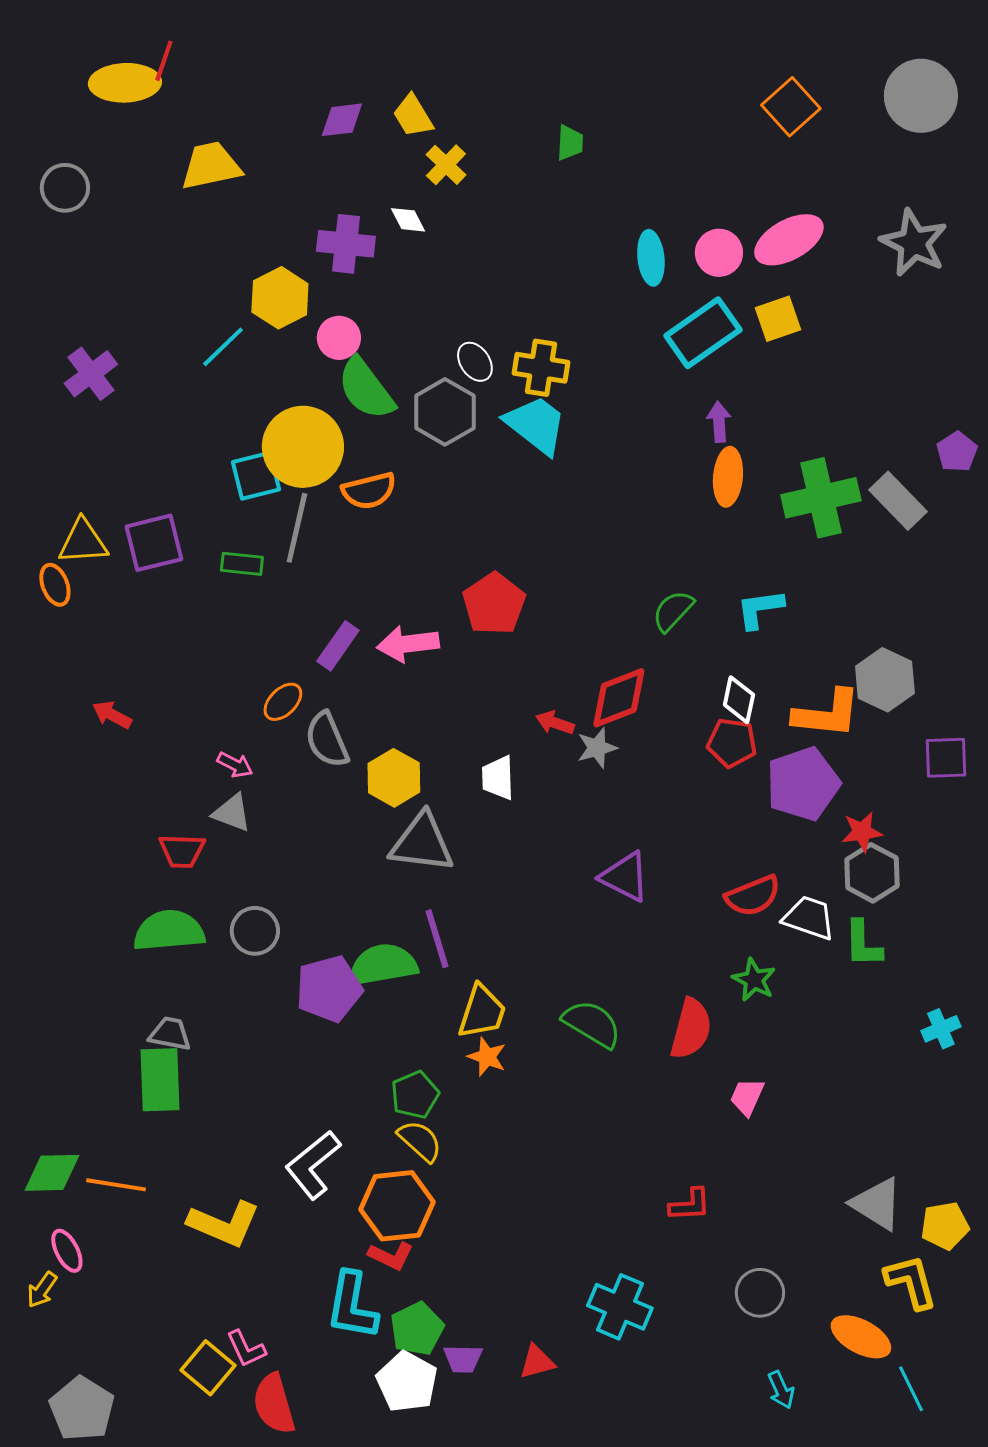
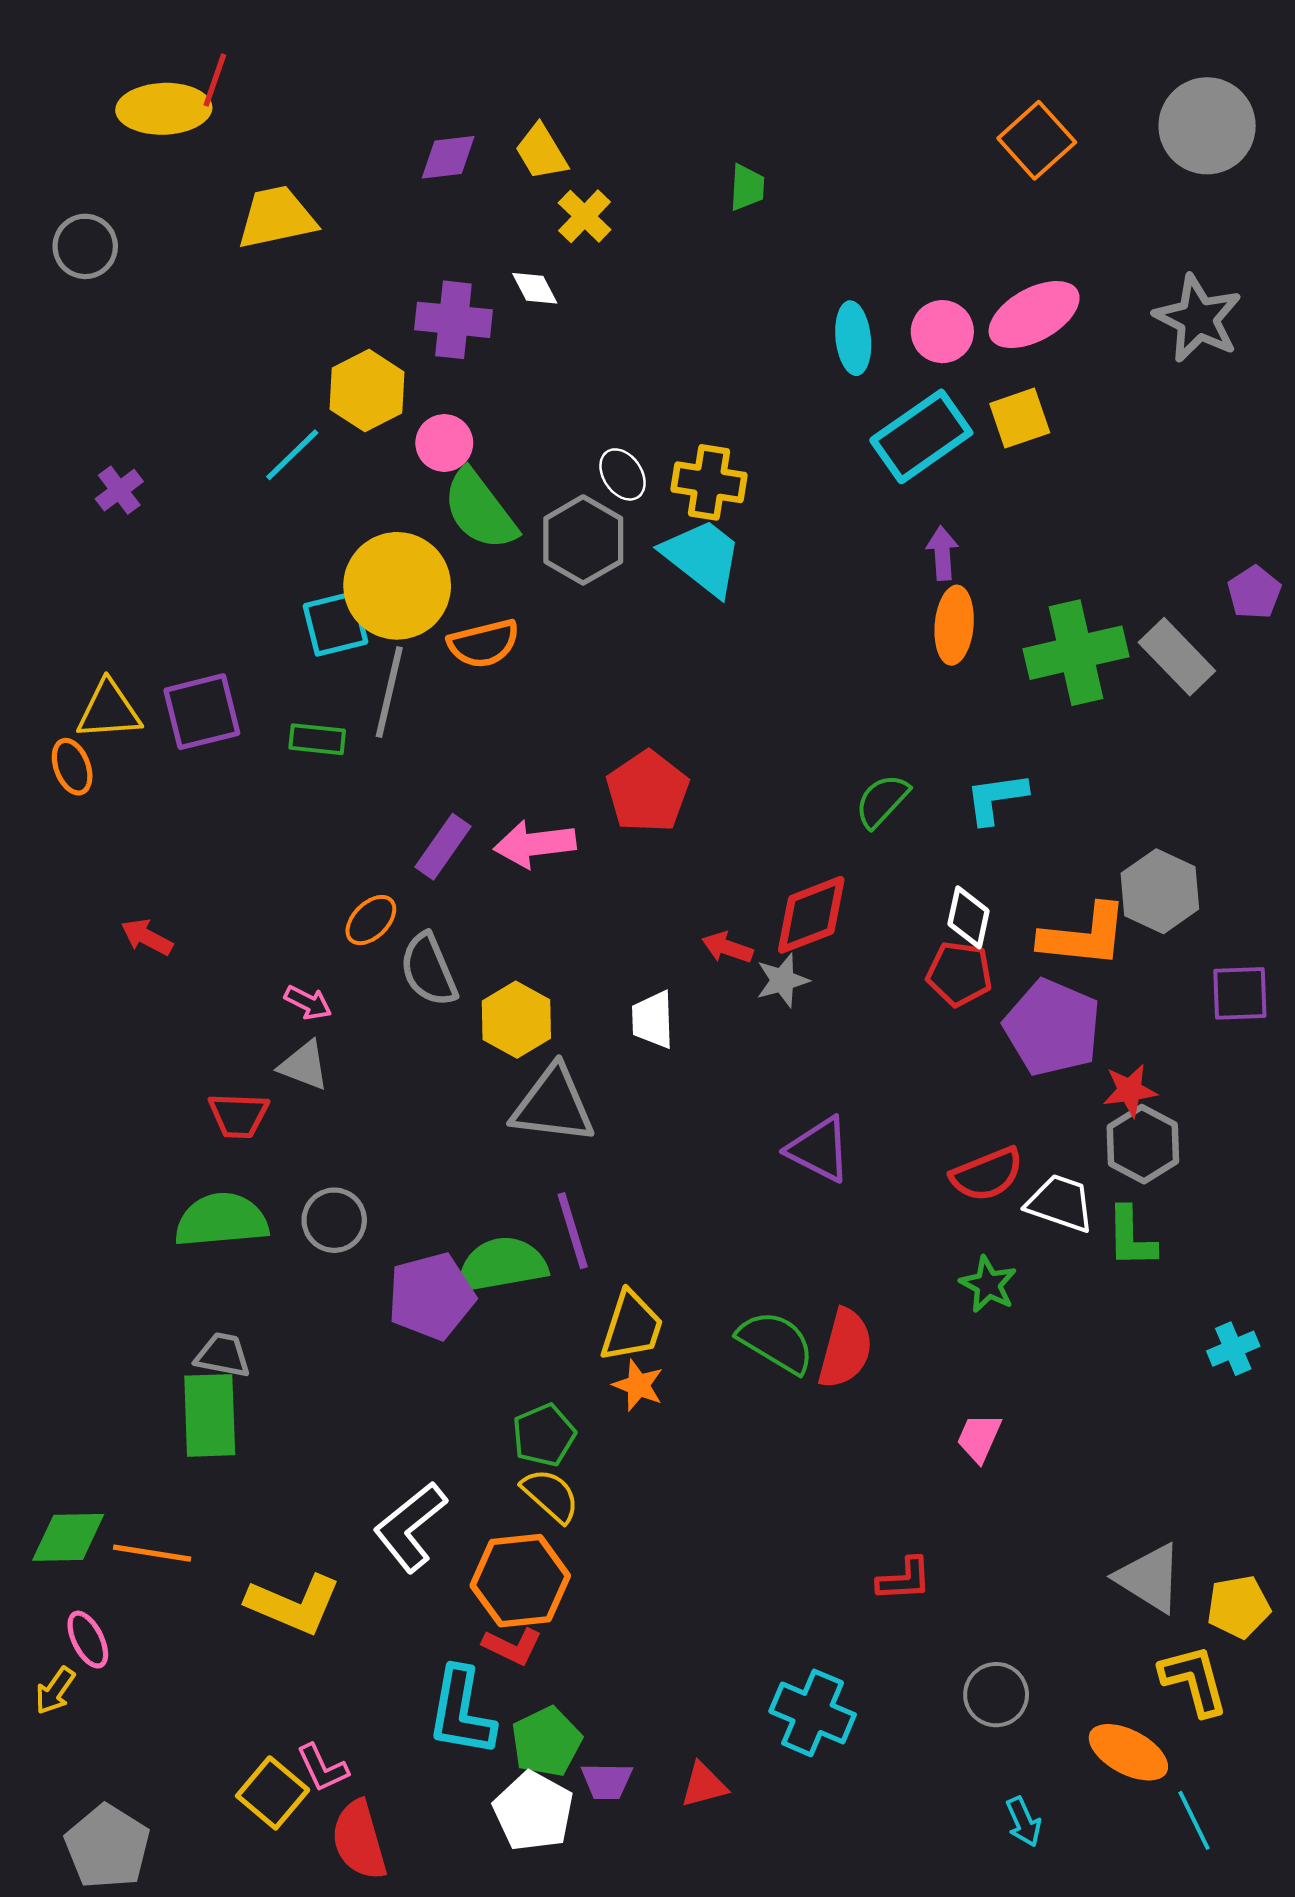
purple cross: (91, 374) -> (119, 490), size x0.7
purple pentagon: (803, 784) -> (1052, 1028), turned -30
red semicircle: (691, 1029) -> (845, 1349), moved

